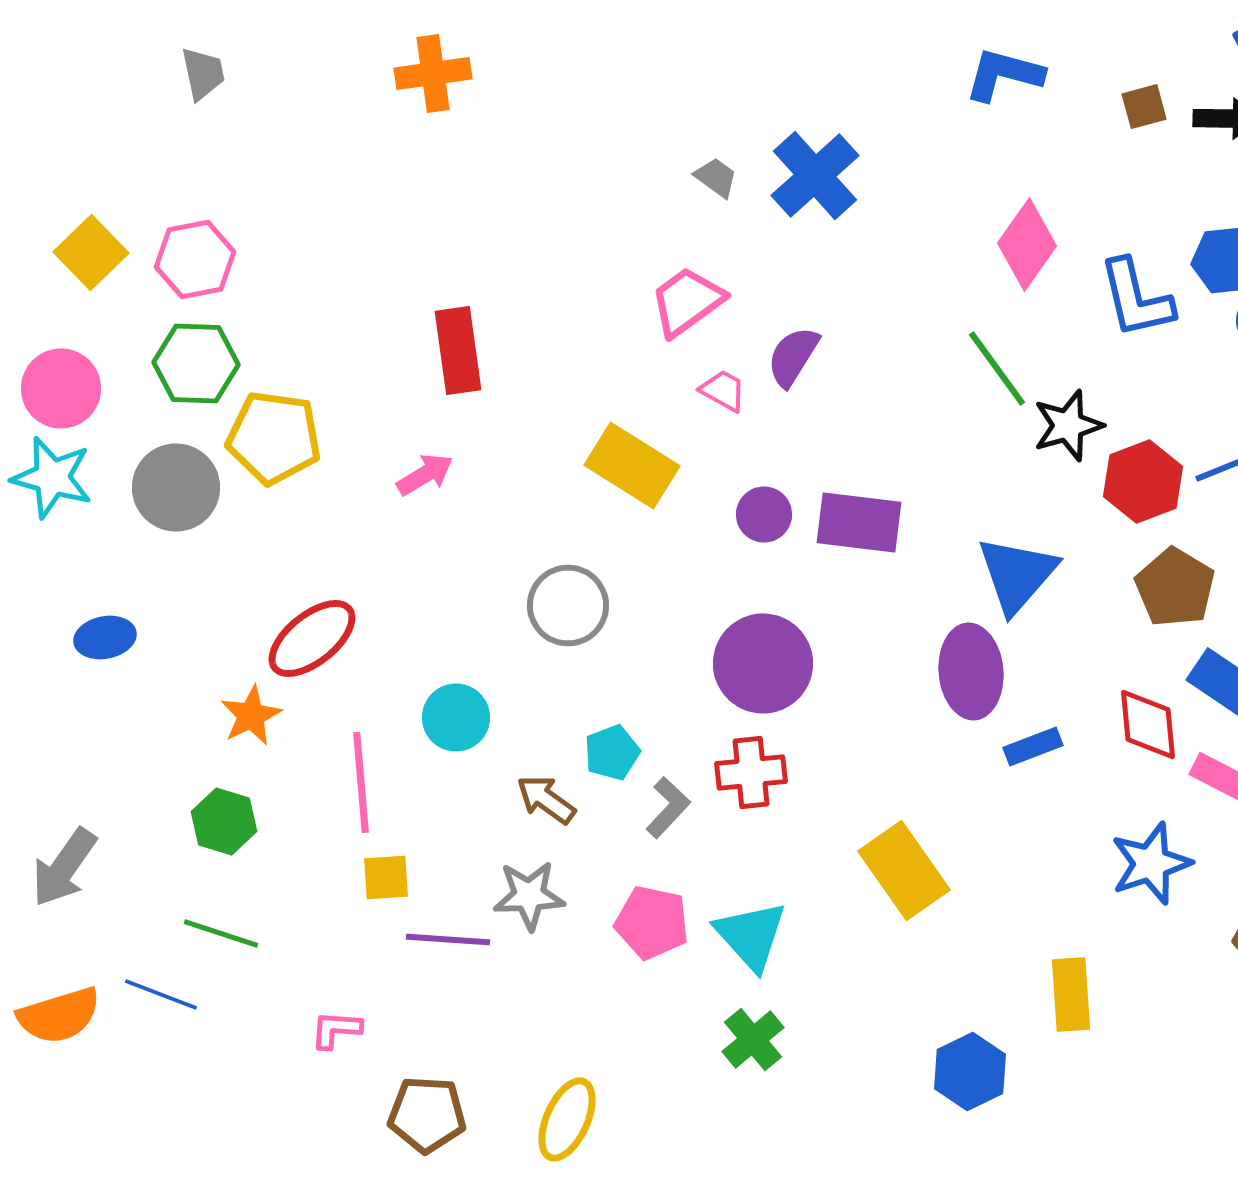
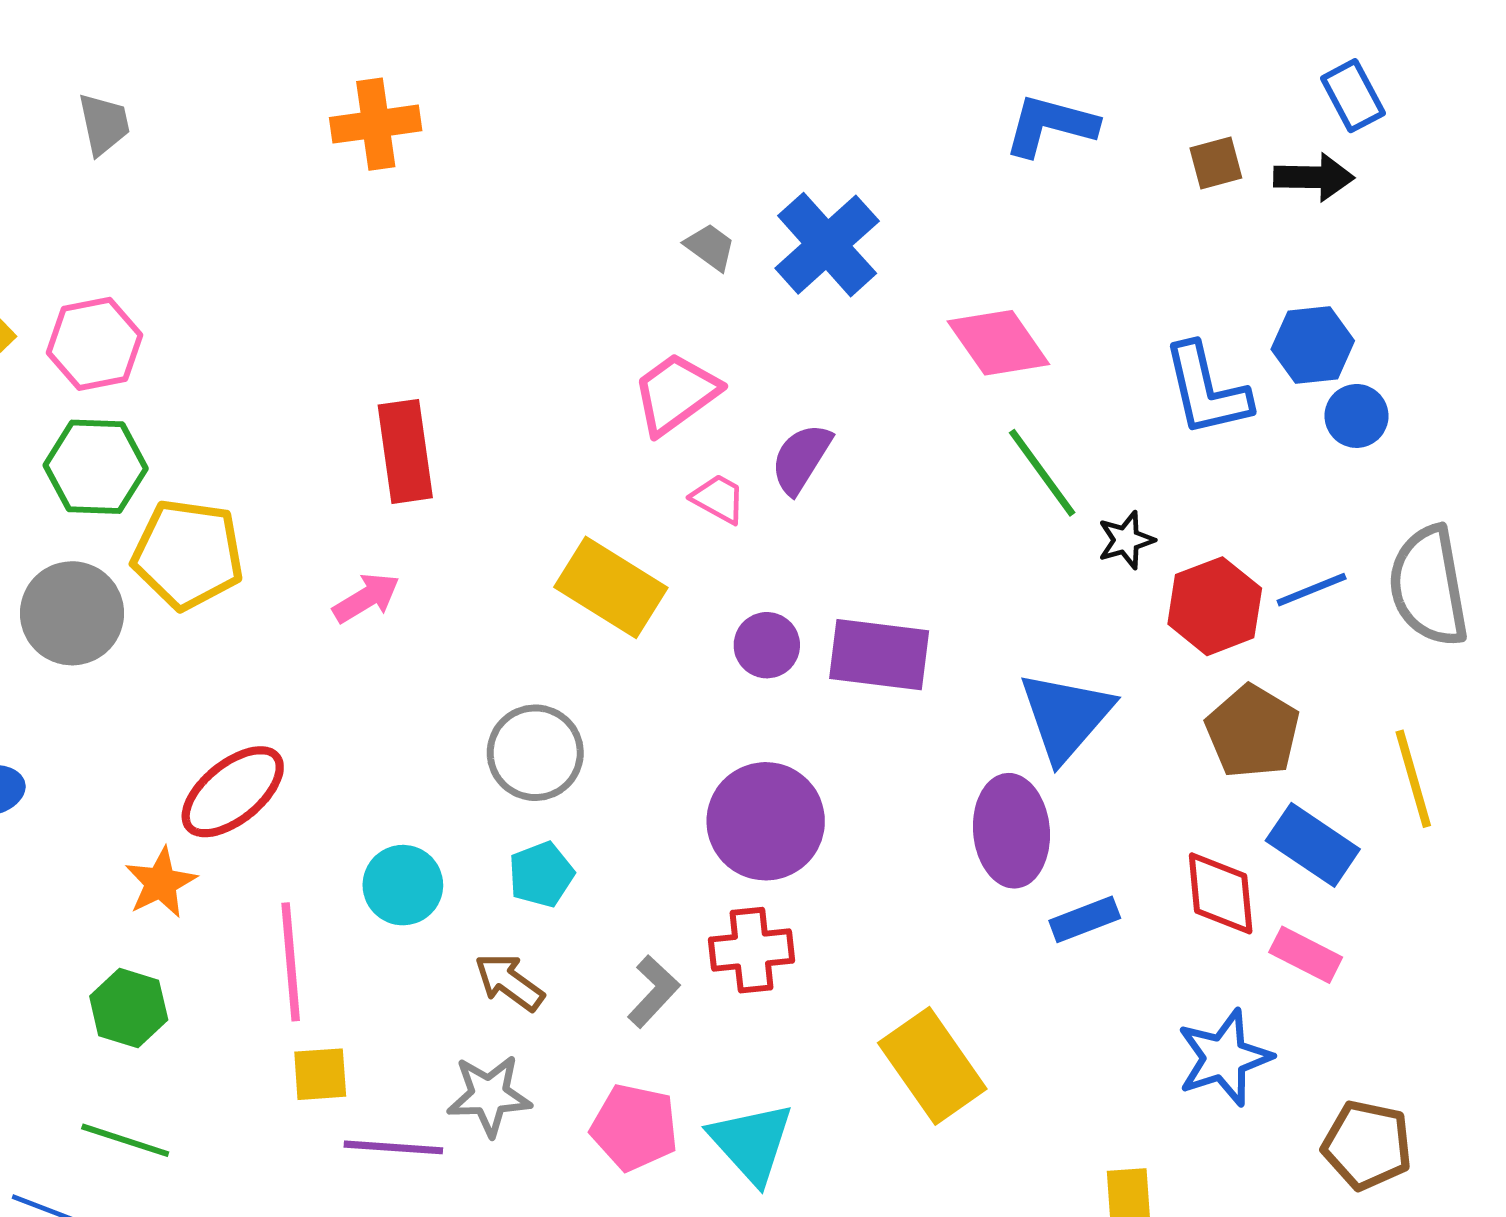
pink diamond: (1027, 244) -> (998, 343), moved, turned -70
black star: (1068, 426) -> (1126, 540), size x0.7
cyan pentagon: (612, 752) -> (541, 874), moved

